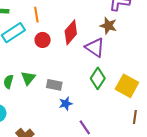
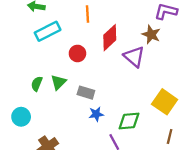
orange line: (36, 15) -> (88, 14), moved
red circle: (43, 40) -> (77, 53), moved
green diamond: (98, 78) -> (129, 121), moved, turned 45

